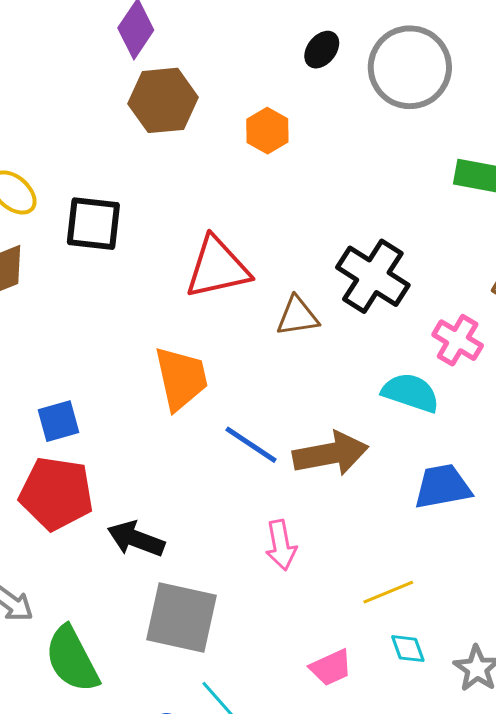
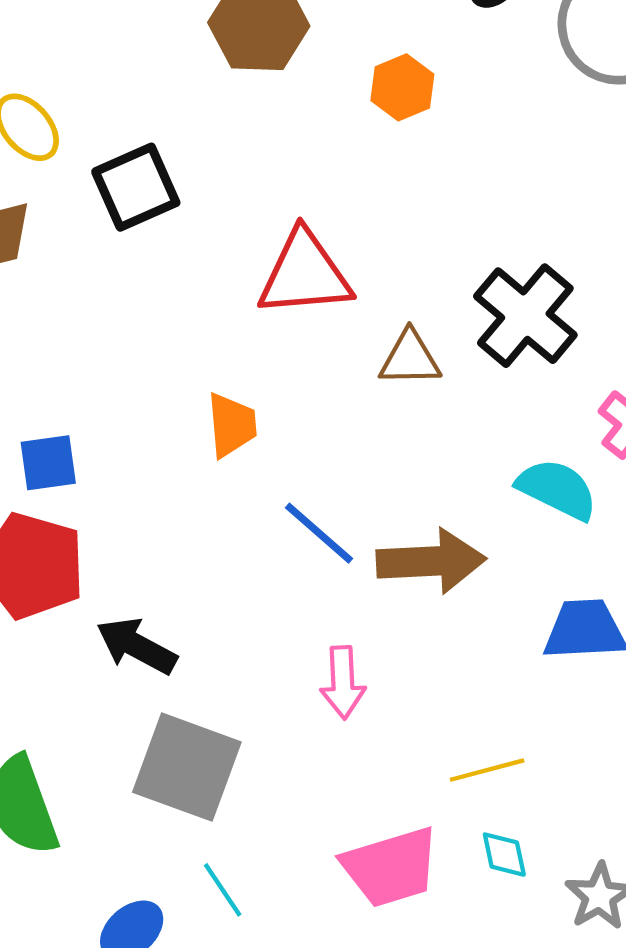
black square: (93, 224) -> (136, 187), turned -38
orange trapezoid: (181, 378) -> (232, 425), size x0.7
pink trapezoid: (331, 668) -> (391, 867), size x1.6

